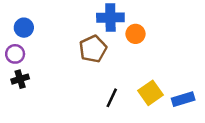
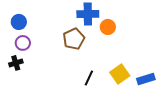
purple circle: (15, 54) -> (23, 43), moved

